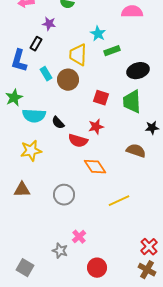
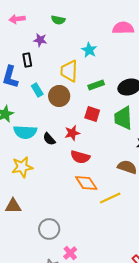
black rectangle: (36, 44) -> (27, 60), turned -40
green rectangle: (112, 51) -> (96, 85), moved
red star: (96, 127) -> (72, 133), moved
red semicircle: (78, 141) -> (80, 157), moved
gray circle: (64, 195) -> (49, 229), moved
yellow line: (119, 201) -> (110, 198), moved

